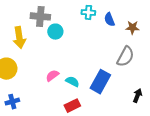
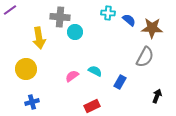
blue semicircle: (109, 19) -> (129, 20), turned 152
brown star: (132, 28) -> (152, 28), size x1.5
cyan semicircle: (72, 82) -> (95, 71), moved
blue rectangle: (100, 82) -> (120, 82), size x0.6

